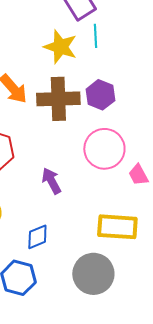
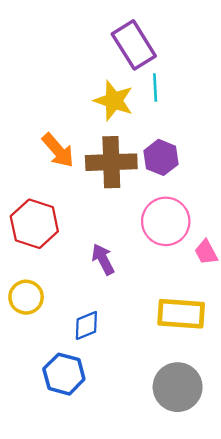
gray circle: (93, 274) -> (178, 387), moved

